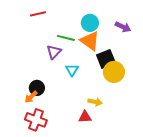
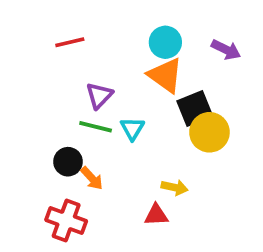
red line: (38, 14) -> (70, 42), moved
green line: (66, 38) -> (96, 127), moved
orange arrow: (31, 97) -> (92, 178), moved, turned -88

